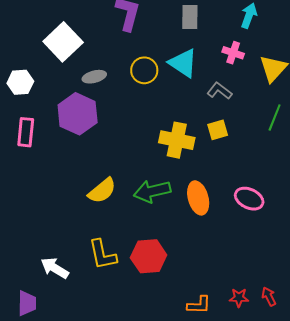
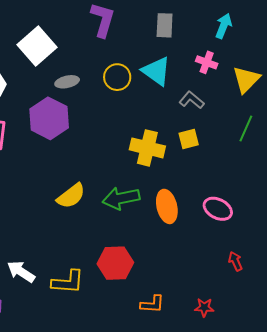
yellow L-shape: (103, 255) -> (68, 282), moved, turned -76
red arrow: (269, 296) -> (235, 261), moved
orange L-shape: (199, 305) -> (152, 304), moved

